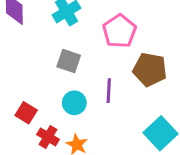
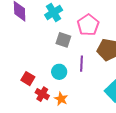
gray square: (69, 61) -> (63, 40), moved

